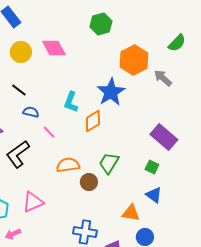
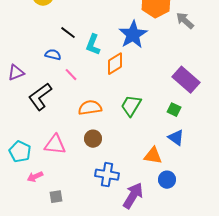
black line: (19, 90) -> (68, 33), moved
brown circle: (89, 182) -> (93, 139), moved
pink triangle: (33, 202) -> (55, 145), turned 30

